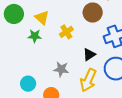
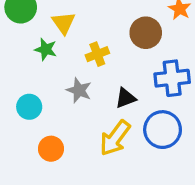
gray star: (61, 69) -> (79, 90), moved
cyan circle: (28, 84) -> (29, 107), moved

